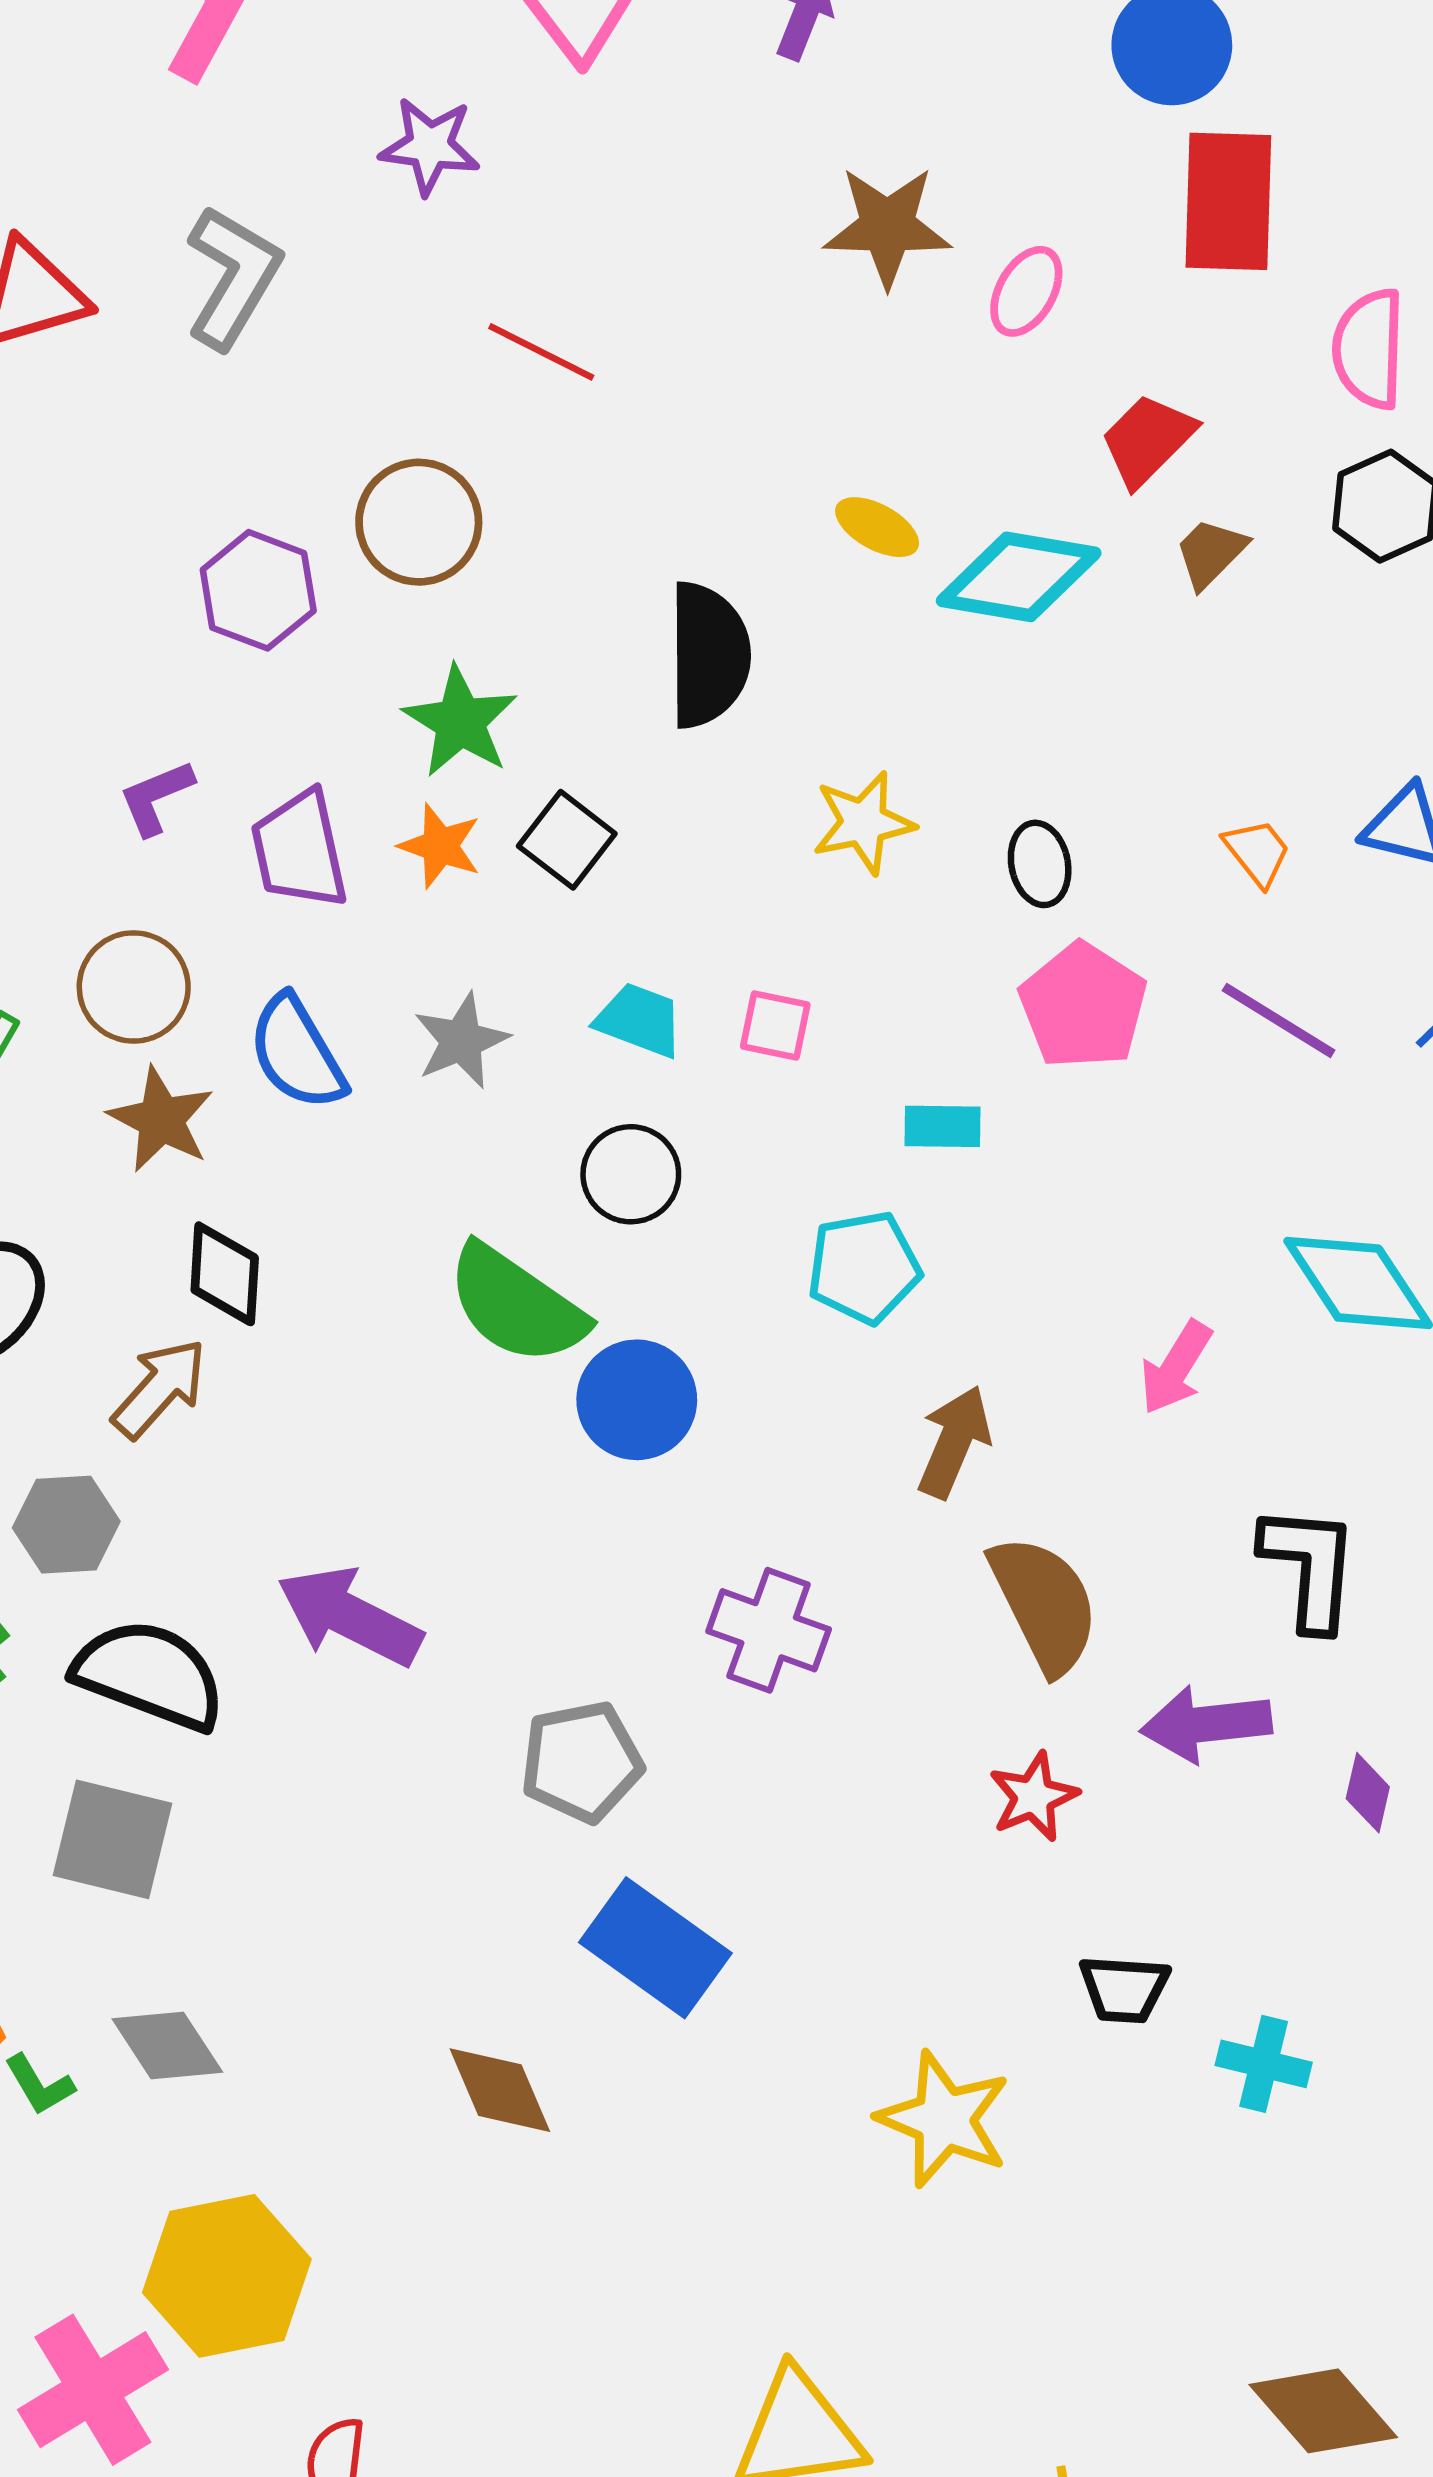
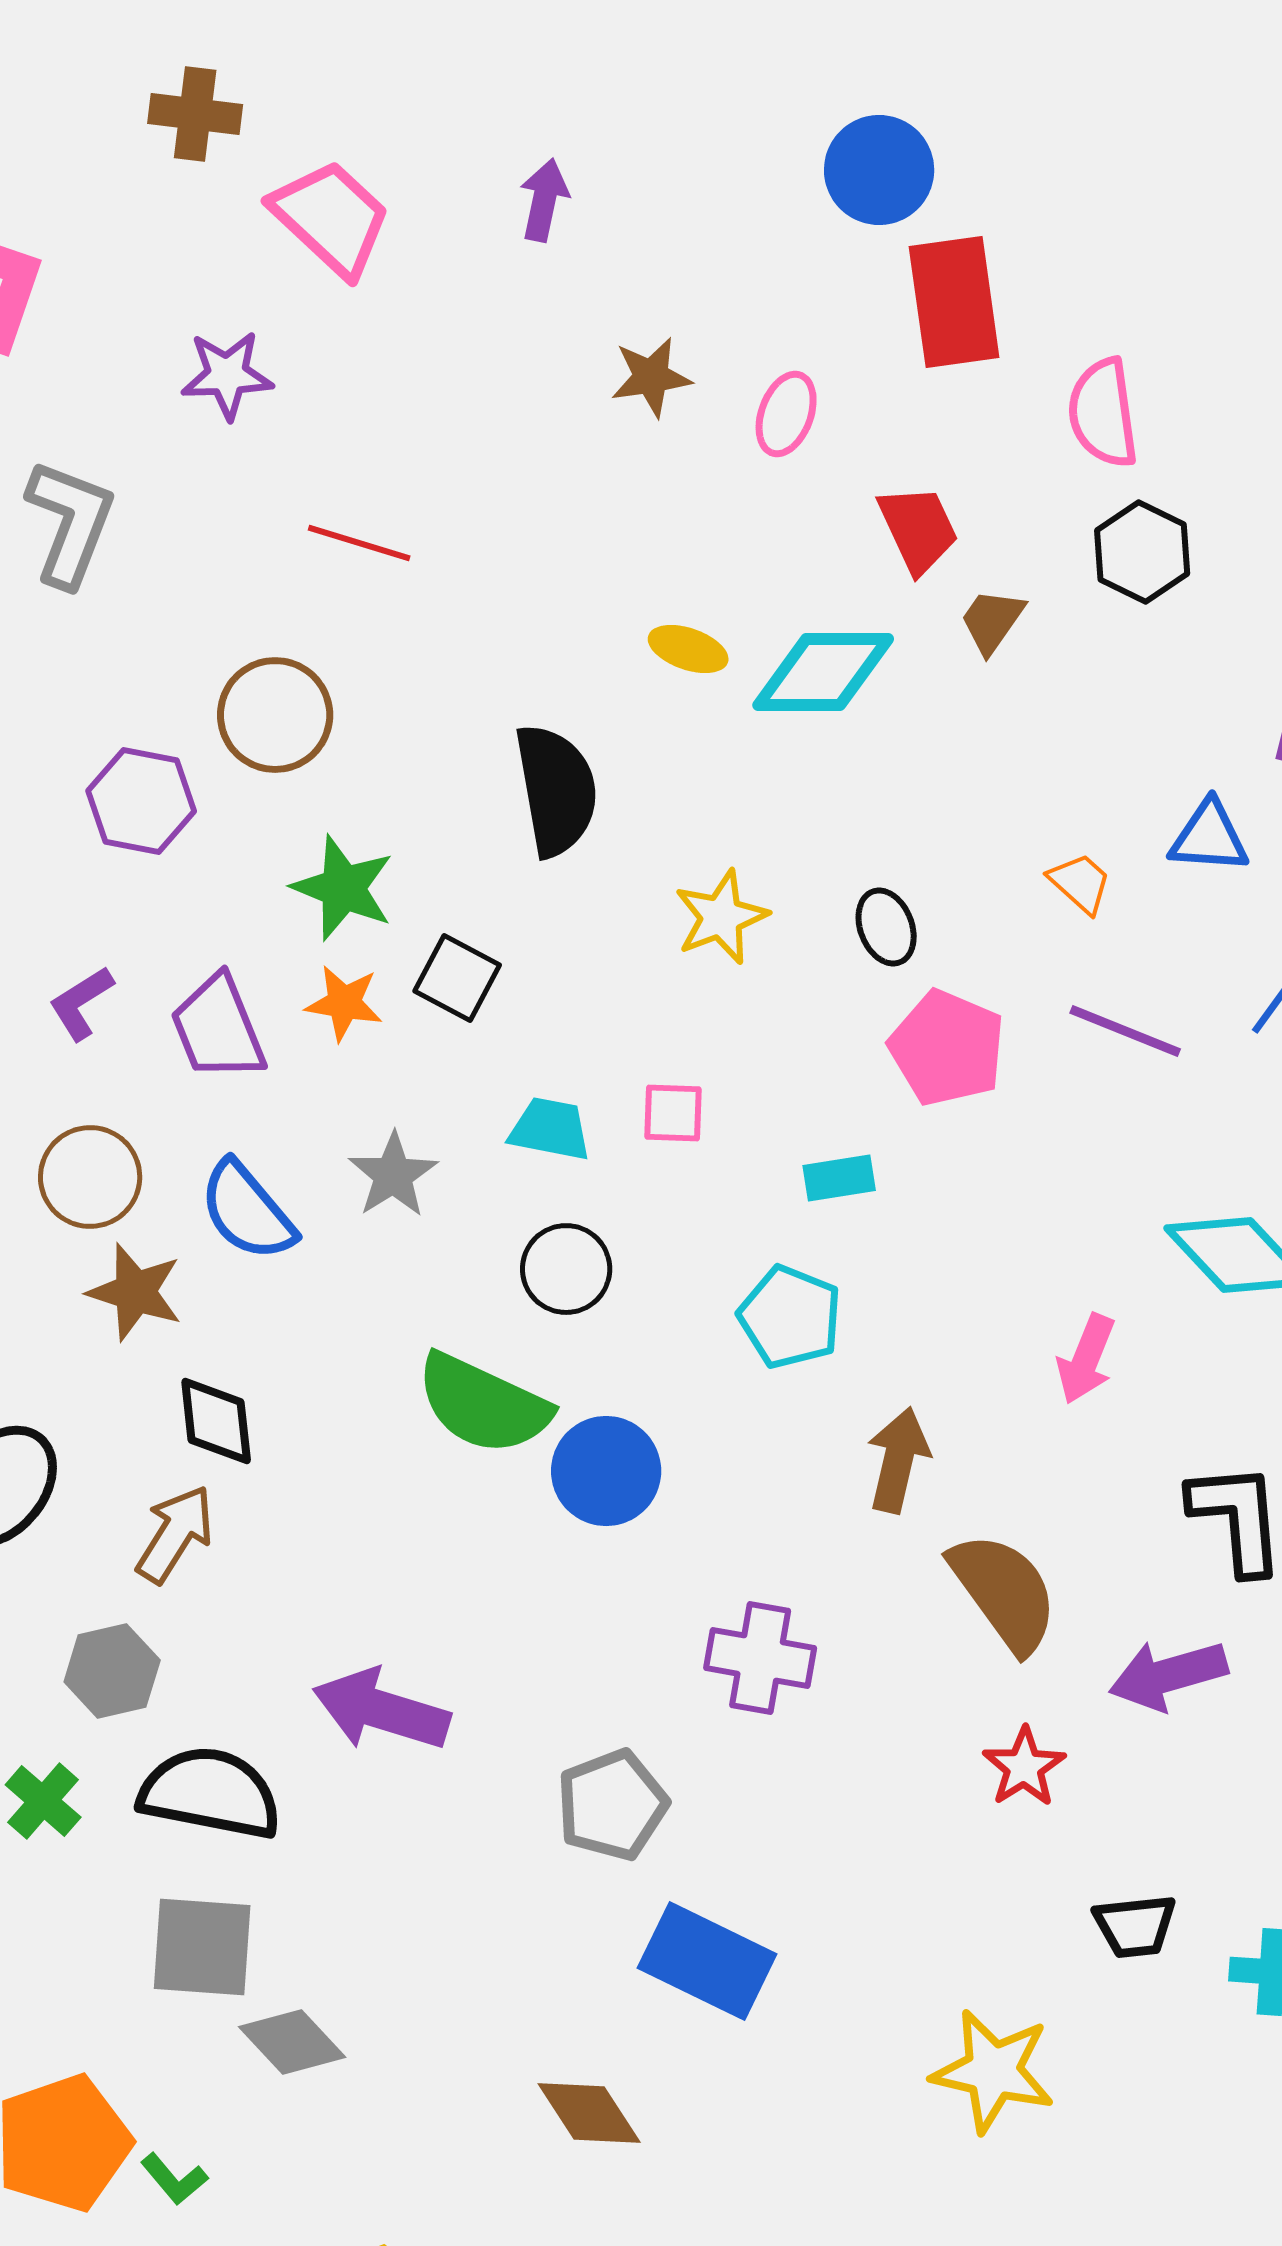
brown star: (887, 226) -> (651, 377), size x0.7
red trapezoid: (1148, 440) -> (918, 529), turned 120
cyan pentagon: (864, 1267) -> (790, 1317), turned -30
gray diamond: (167, 2046) -> (292, 2042), moved

